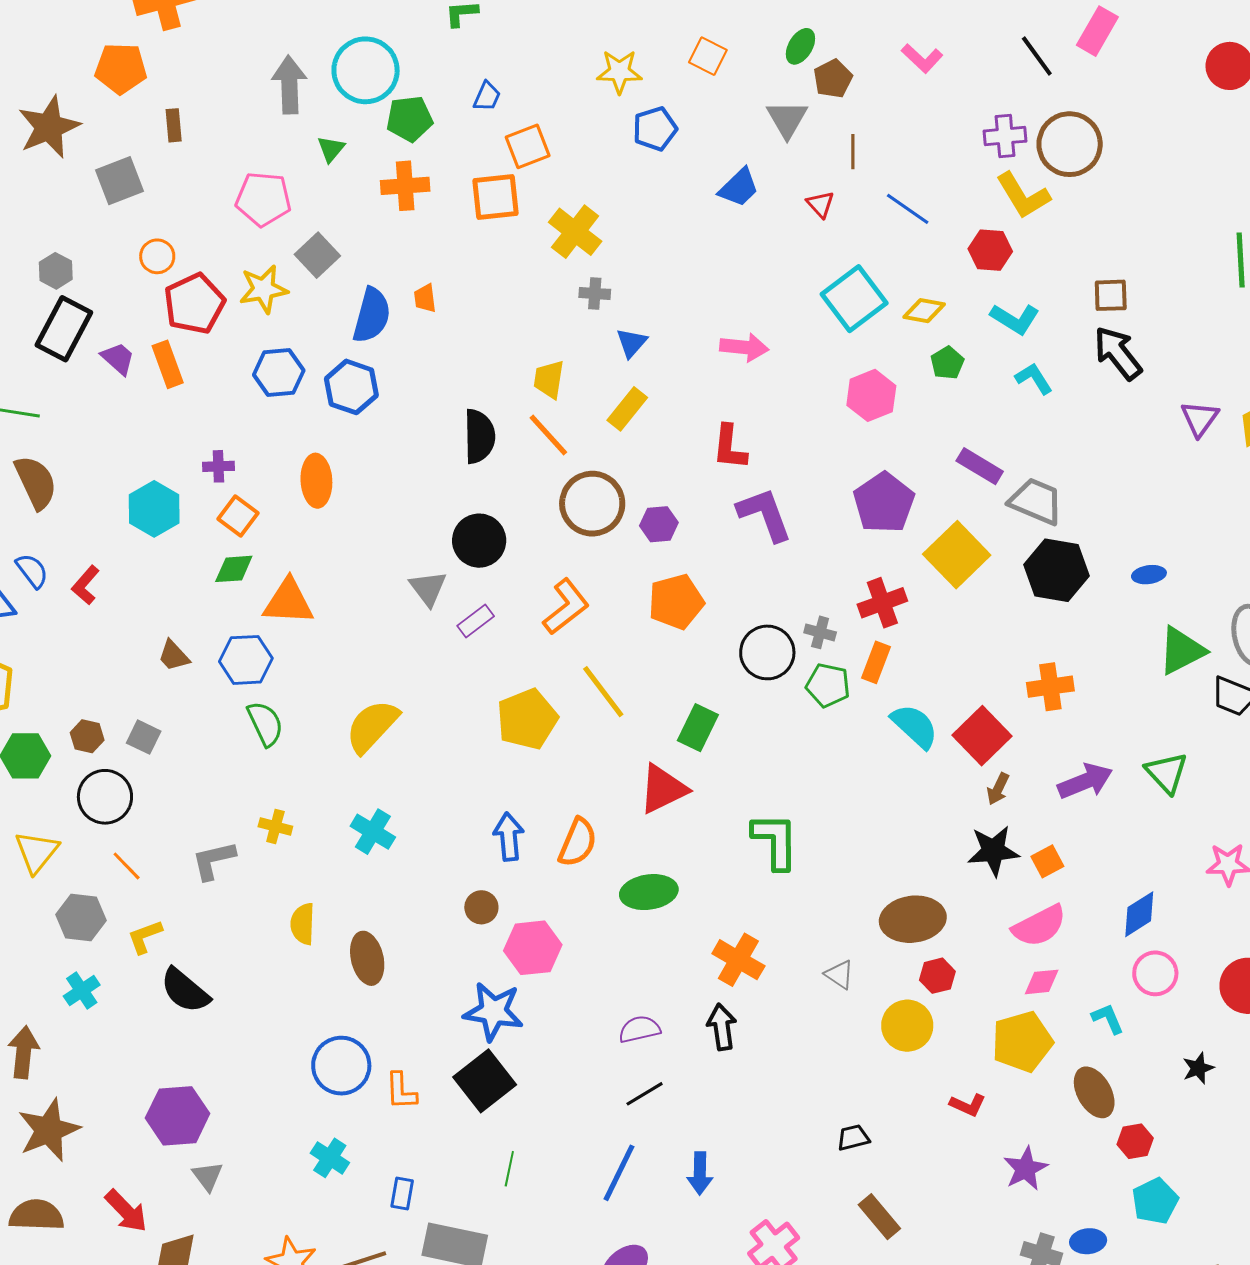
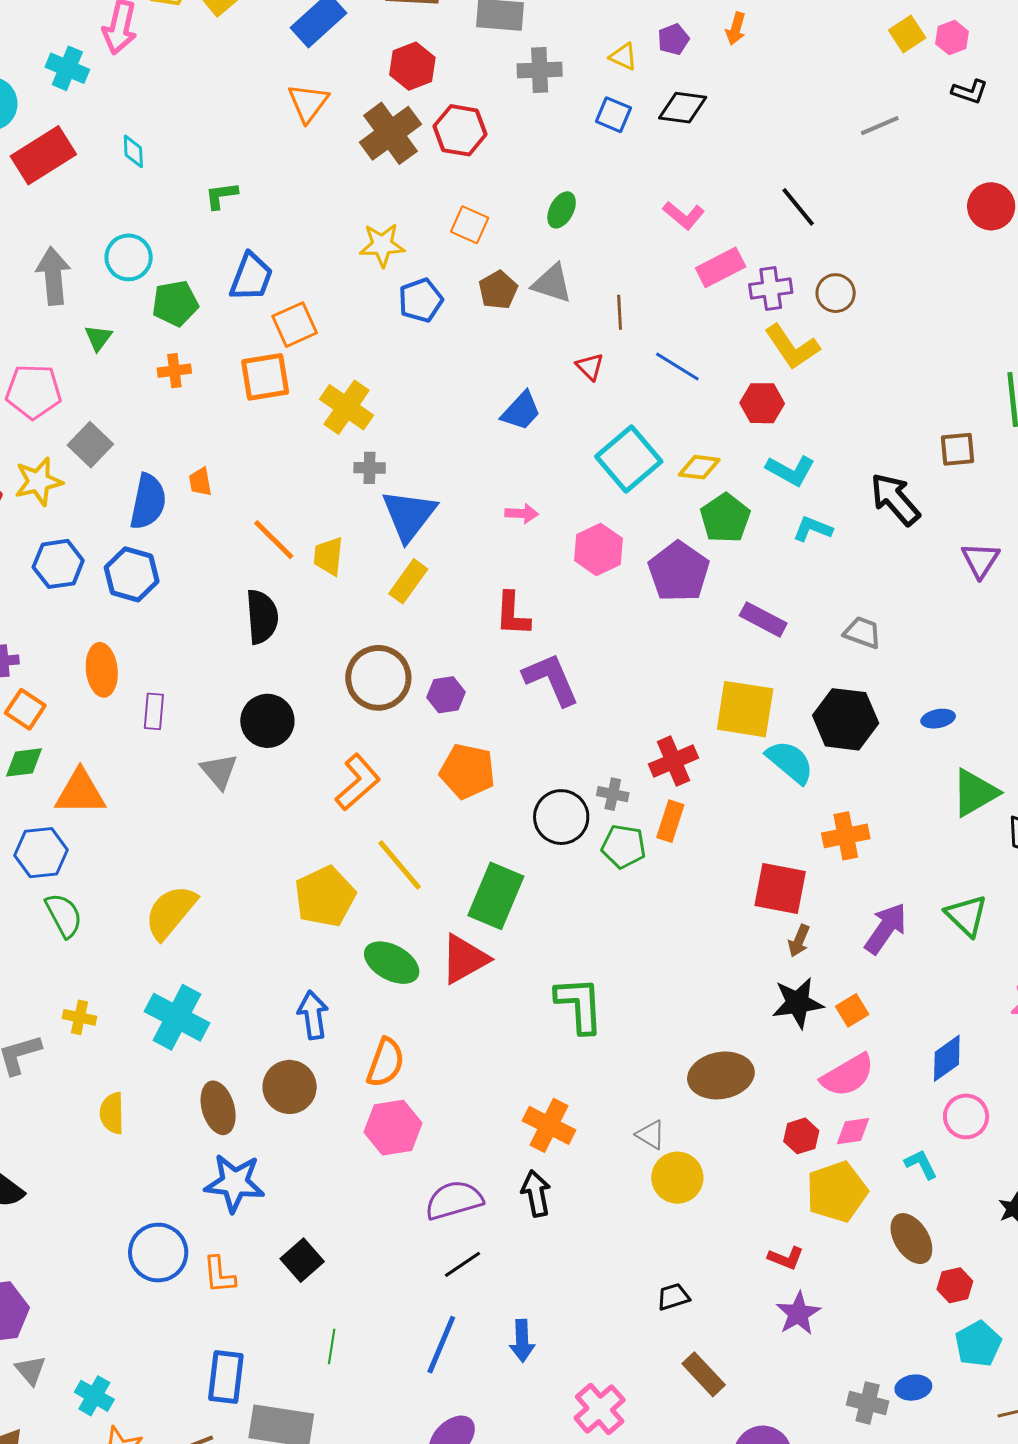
pink rectangle: (1097, 31) -> (721, 267), moved, turned 36
cyan circle: (366, 70) -> (129, 257), size x0.7
brown pentagon: (833, 79) -> (498, 290), moved
blue trapezoid: (487, 96) -> (251, 277), size x1.6
gray triangle: (787, 119) -> (552, 283), turned -39
brown circle: (1070, 144) -> (836, 293), size x0.6
orange cross: (405, 186) -> (174, 371), size x0.7
blue trapezoid: (739, 188) -> (521, 411), moved
brown square: (1111, 295) -> (957, 449), moved
blue triangle: (632, 343) -> (409, 515), size x1.8
pink arrow: (744, 347) -> (522, 513), size x0.7
green pentagon: (947, 363) -> (725, 518), size x1.5
cyan L-shape: (1034, 378) -> (813, 529), turned -33
pink hexagon: (871, 395) -> (598, 549), moved
orange line: (548, 435) -> (274, 540), moved
gray trapezoid: (1036, 501) -> (862, 633), moved, size x0.7
purple pentagon: (884, 503) -> (679, 572), moved
yellow square: (957, 555) -> (745, 709), turned -34
orange pentagon: (676, 602) -> (467, 771), turned 30
purple rectangle: (476, 621) -> (154, 711), moved, turned -45
cyan semicircle: (915, 726) -> (790, 762), moved
green rectangle: (698, 728) -> (496, 896), size x1.4
red square: (982, 736) -> (780, 889), turned -32
purple arrow: (1085, 781) -> (886, 928), turned -30
cyan cross: (373, 832) -> (177, 1017), size x1.4
orange semicircle: (578, 842) -> (386, 1063), moved
green ellipse: (649, 892) -> (392, 963), moved, turned 40
brown circle: (481, 907) -> (290, 1087), size x1.6
pink hexagon: (533, 948) -> (393, 1128), moved
brown ellipse: (367, 958) -> (218, 1108), moved
red hexagon: (937, 976) -> (801, 1136), moved
blue star: (493, 1011) -> (235, 1183), moved
yellow circle: (907, 1026) -> (677, 1178), moved
purple semicircle: (639, 1029) -> (454, 1200), size x1.4
black square: (485, 1081) -> (302, 1260), size x0.7
cyan cross: (330, 1158) -> (94, 1396), moved
purple star: (1026, 1169) -> (798, 1314), moved
blue rectangle: (402, 1194) -> (226, 1377), size x1.6

